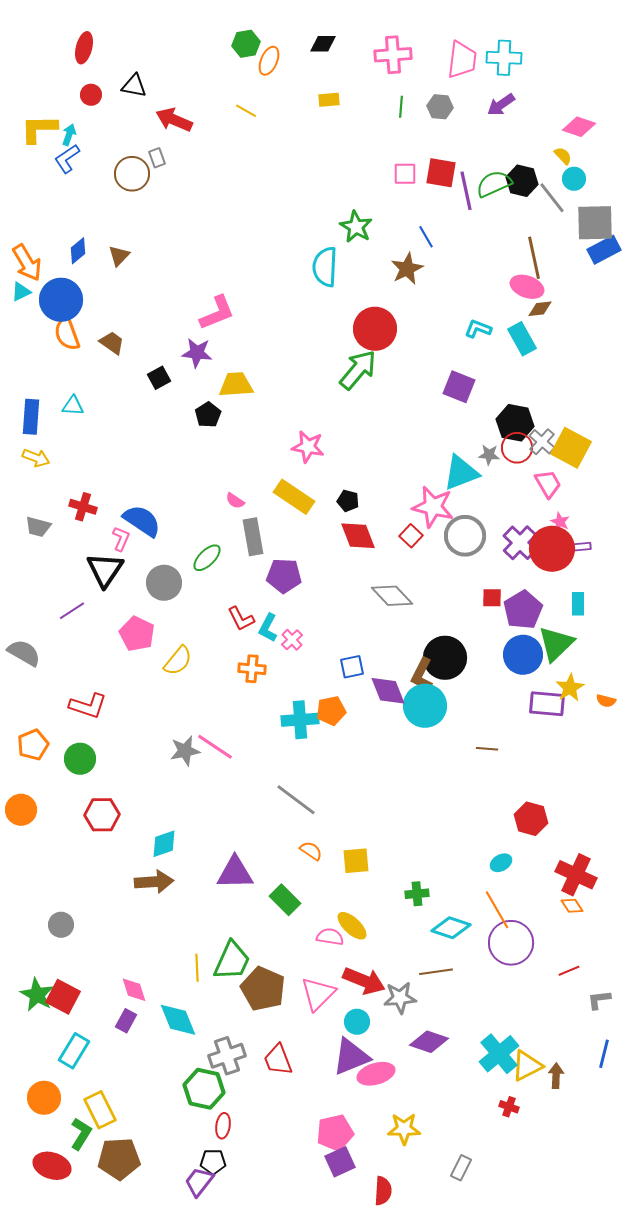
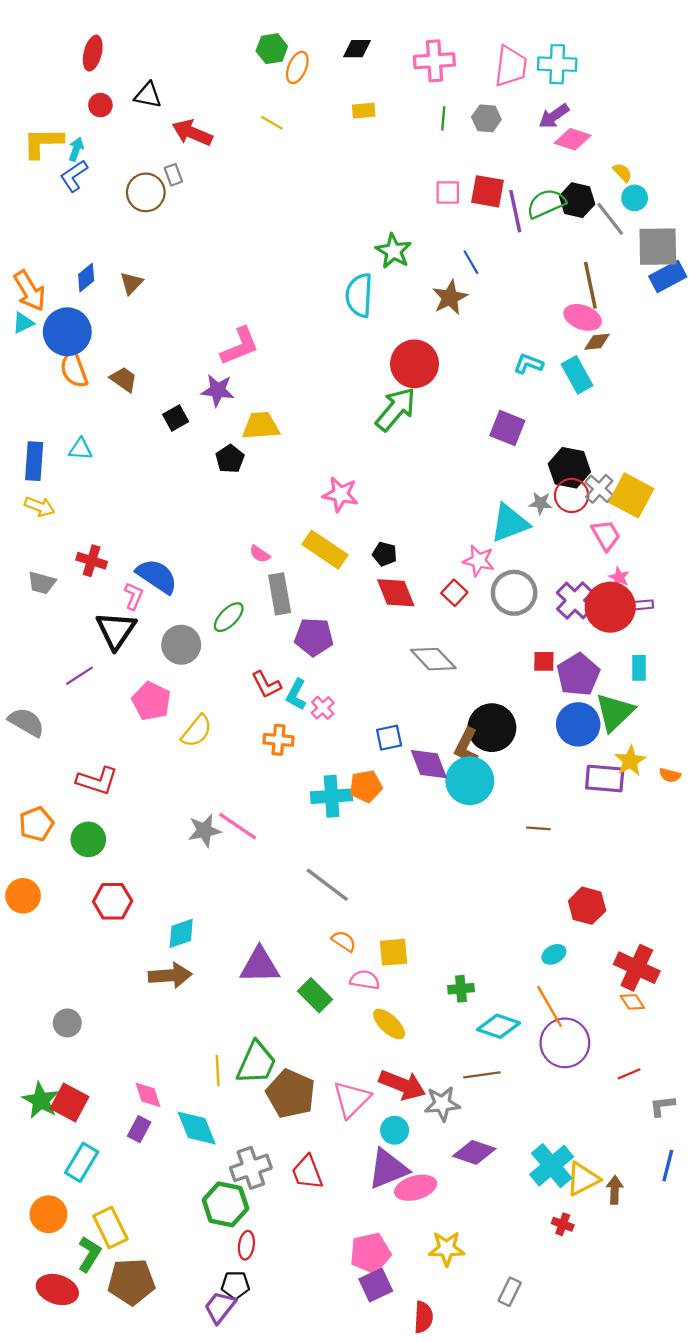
pink diamond: (579, 127) -> (573, 139), moved
pink star: (433, 507) -> (479, 561), size x0.7
pink semicircle: (330, 937) -> (365, 980), moved

